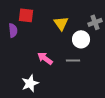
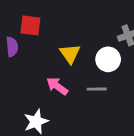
yellow triangle: (61, 23) -> (70, 54), moved

